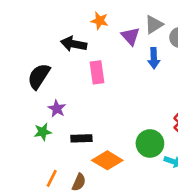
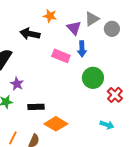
blue arrow: (154, 58) -> (82, 49), moved
pink rectangle: (97, 72) -> (61, 56), moved, turned -60
green circle: (150, 143) -> (93, 78), moved

